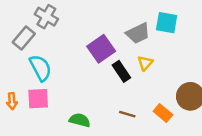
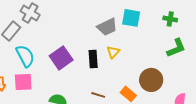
purple square: (101, 49) -> (61, 58), moved
black rectangle: (121, 71) -> (93, 59), turned 30

